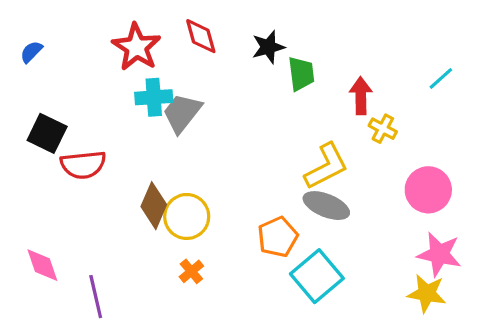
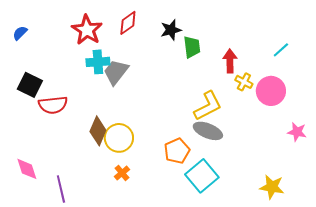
red diamond: (201, 36) -> (128, 23), turned 70
pink circle: (428, 190) -> (271, 91), moved
pink star: (439, 254) -> (297, 132), moved, size x0.7

